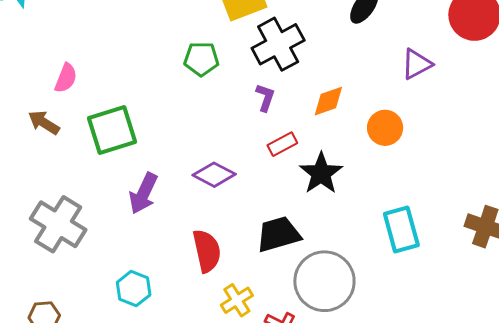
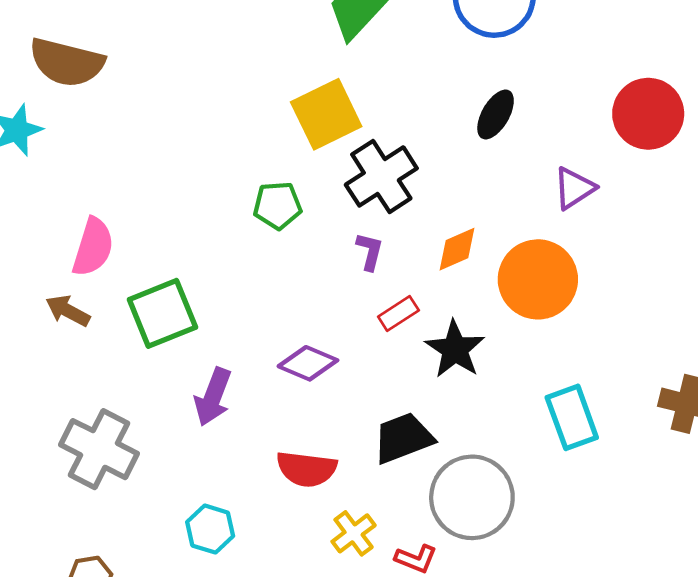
pink semicircle: (66, 78) -> (93, 247), size x1.4
orange circle: (385, 128) -> (538, 279), size x1.6
red semicircle: (207, 251) -> (307, 469), turned 114

